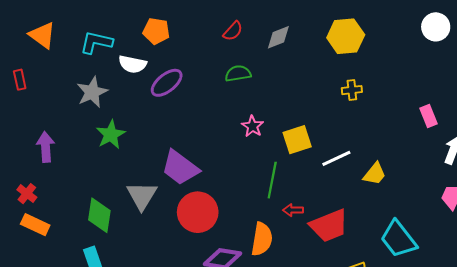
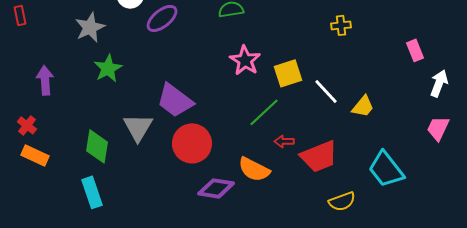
pink star: (253, 126) -> (245, 60), size x1.4
white line: (336, 158) -> (326, 91), turned 72
green line: (272, 180) -> (264, 112), turned 36
orange semicircle: (262, 239) -> (254, 169), turned 108

